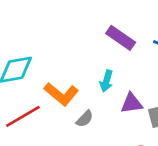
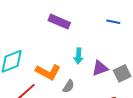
purple rectangle: (121, 38) -> (59, 22), moved

